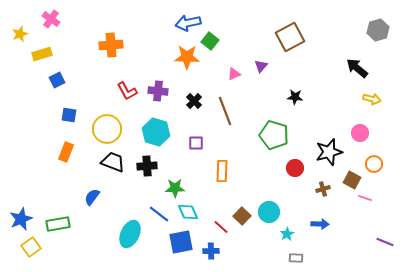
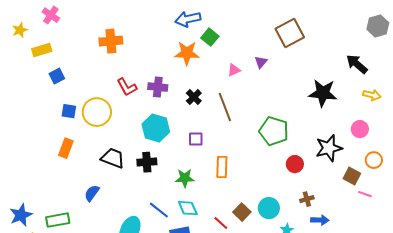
black star: (295, 97) -> (323, 93), moved, size x1.8
yellow circle: (107, 129) -> (97, 112), moved
green star: (175, 188) -> (185, 178), moved
brown cross: (323, 189) -> (307, 199), moved

